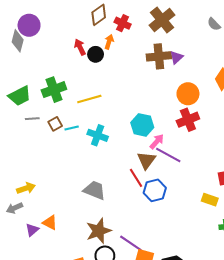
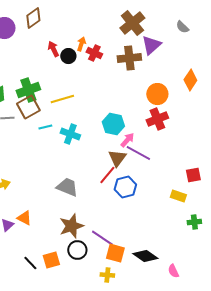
brown diamond: (99, 15) -> (33, 18), moved
red cross: (123, 23) -> (94, 53), moved
purple triangle: (177, 57) -> (151, 45), moved, size x1.5
brown square: (55, 124) -> (28, 107), moved, size x1.6
red line: (136, 178) -> (107, 175), turned 72

